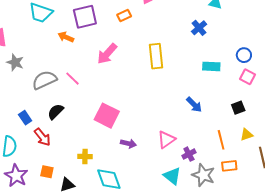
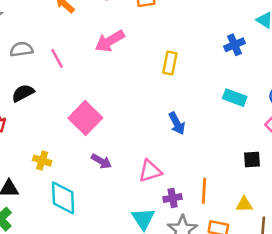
yellow rectangle: (156, 56) -> (170, 63), size x0.7
gray semicircle: (44, 80) -> (21, 49), size x0.7
blue arrow: (194, 105) -> (177, 123), moved
yellow triangle: (247, 135) -> (244, 204), moved
orange line: (221, 140) -> (204, 191), moved

